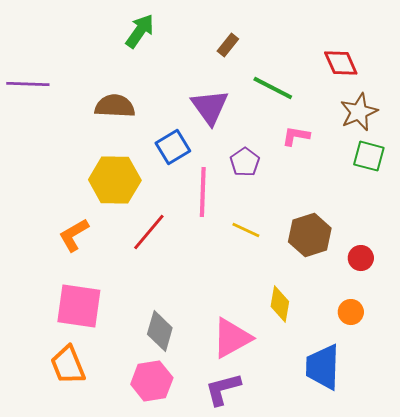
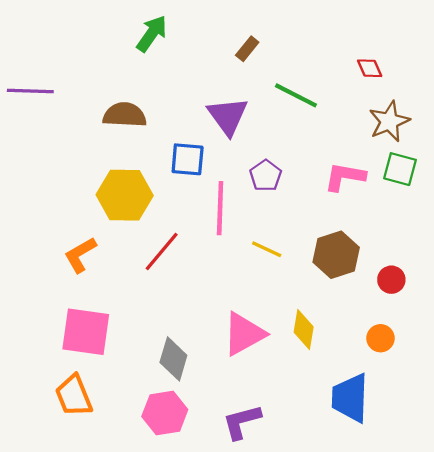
red diamond: (341, 63) -> (370, 68), size x0.7
pink L-shape: (296, 136) -> (345, 177), moved, size x1.4
blue square: (173, 147) -> (188, 159), turned 36
pink triangle: (232, 338) -> (244, 334), moved

